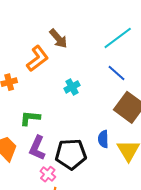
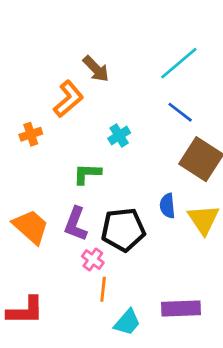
green L-shape: (30, 118) -> (87, 174), moved

